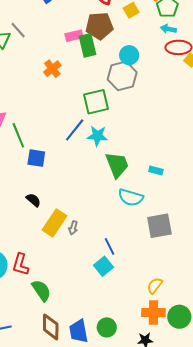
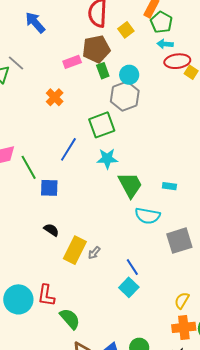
green rectangle: (88, 45) -> (103, 71), moved, size x0.7
blue line: (75, 130) -> (68, 149), moved
gray arrow: (73, 228) -> (94, 253), turned 32

